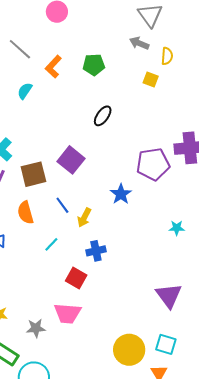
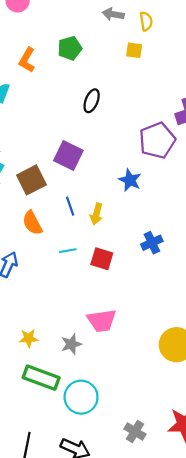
blue line: (62, 205) -> (70, 206), turned 30
cyan line: (51, 244) -> (68, 251), turned 49
blue cross: (96, 251) -> (152, 243), moved
red square: (76, 278) -> (102, 259), moved

